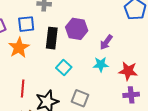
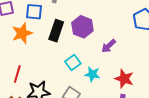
cyan star: (101, 64) -> (92, 74), moved
cyan square: (64, 67) -> (73, 62), moved

